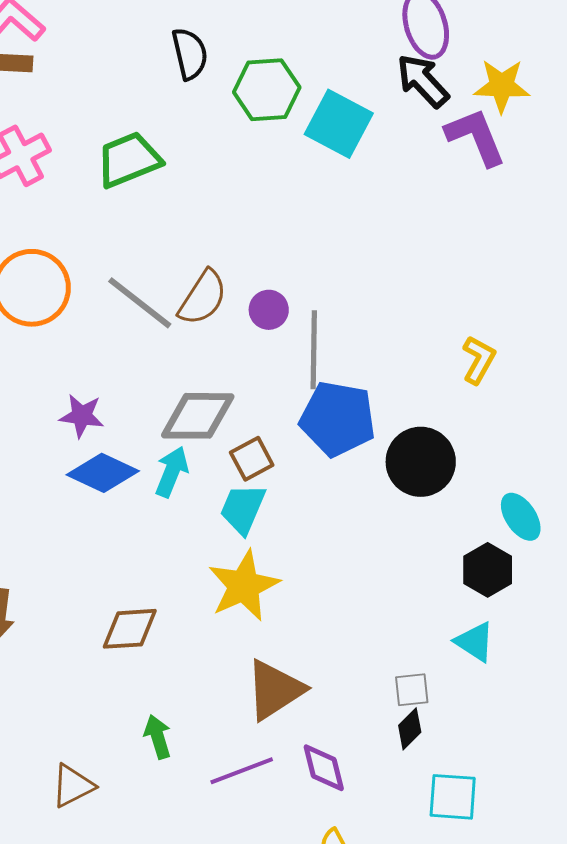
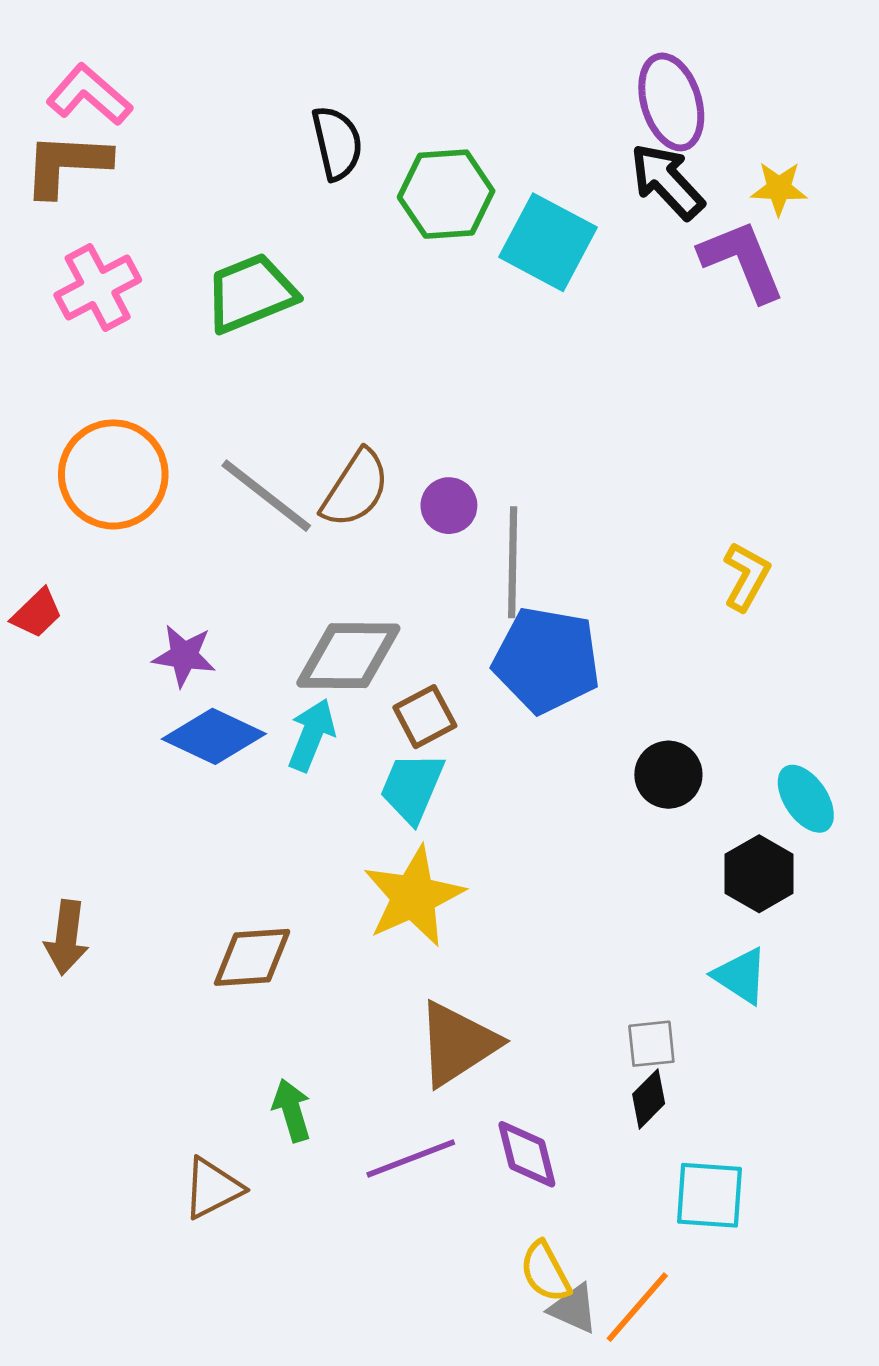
yellow star: (502, 86) -> (779, 188), size x0.7
black circle: (421, 462) -> (668, 775), moved, size x0.7
brown triangle: (73, 786) -> (212, 1188), moved

